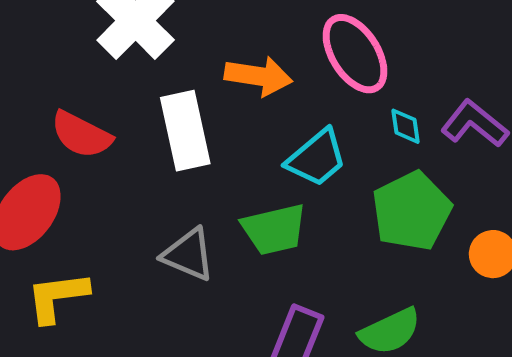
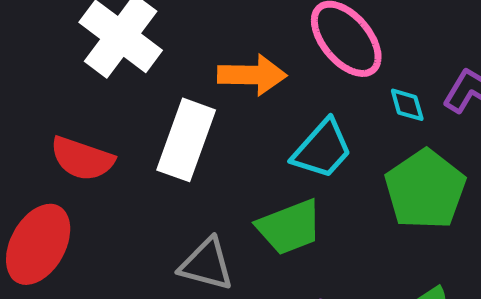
white rectangle: (185, 131) -> (186, 140), turned 40

